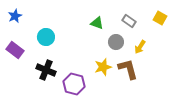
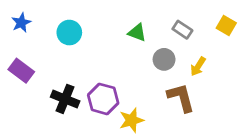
cyan circle: (46, 37) -> (69, 33), moved
yellow star: (103, 67) -> (132, 120), moved
purple hexagon: (74, 84) -> (103, 99), moved

